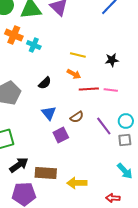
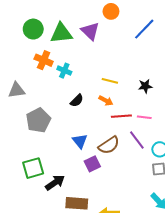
black semicircle: (45, 83) -> (77, 101), moved
brown semicircle: (77, 117) -> (109, 145), size x1.5
purple line: (104, 126) -> (137, 140), moved
black arrow: (19, 165) -> (55, 183), moved

